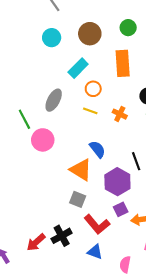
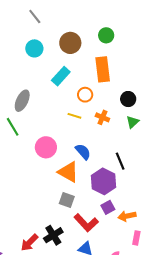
orange circle: (93, 89) -> (85, 95), moved
gray ellipse: (54, 100) -> (22, 101), moved
pink circle: (43, 140) -> (46, 147), moved

